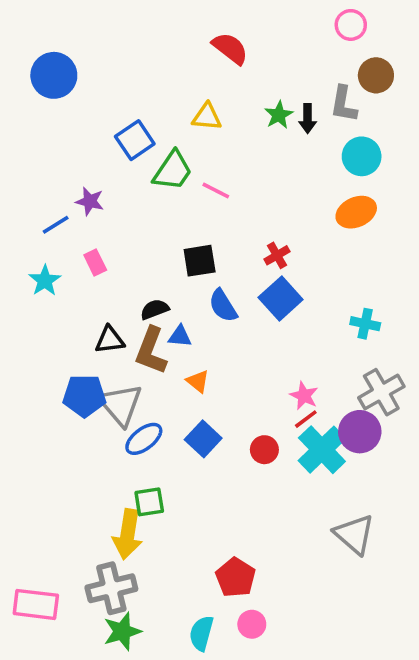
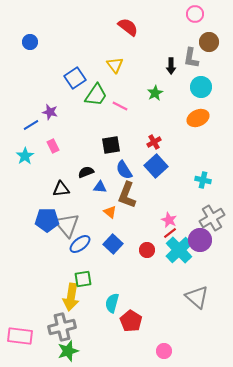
blue circle: (54, 75) -> (30, 42), size x0.6
green star: (279, 115) -> (155, 93), moved
yellow triangle: (207, 117) -> (115, 65), turned 48
brown L-shape: (151, 351) -> (127, 195), moved
pink circle: (252, 624) -> (164, 351), moved
cyan semicircle: (201, 633) -> (112, 303), moved

